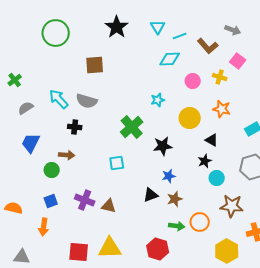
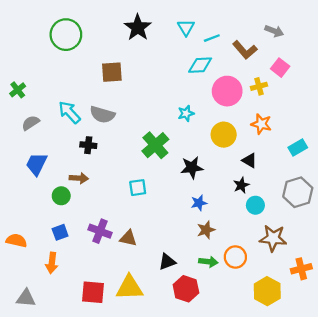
yellow cross: (220, 77) -> (259, 86), turned -32
pink circle: (193, 81) -> (227, 91), size x1.6
black triangle: (151, 195) -> (167, 262), moved

